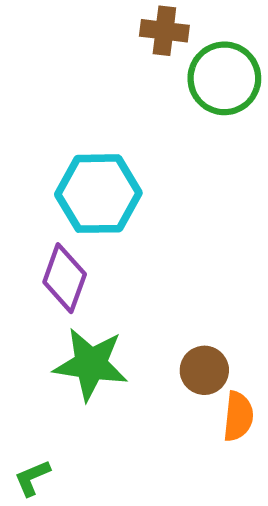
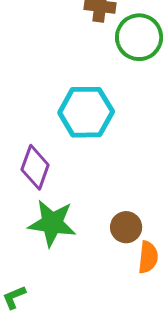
cyan hexagon: (98, 194) -> (86, 112), moved

